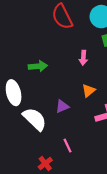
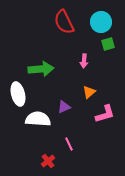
green arrow: (38, 66) -> (41, 69), size x1.4
white semicircle: (35, 119) -> (38, 119), turned -40

